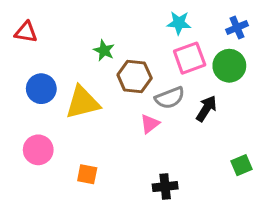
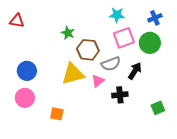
blue circle: (41, 89) -> (27, 71), moved
yellow triangle: (83, 102) -> (73, 74), moved
black cross: (165, 187) -> (120, 95), moved

